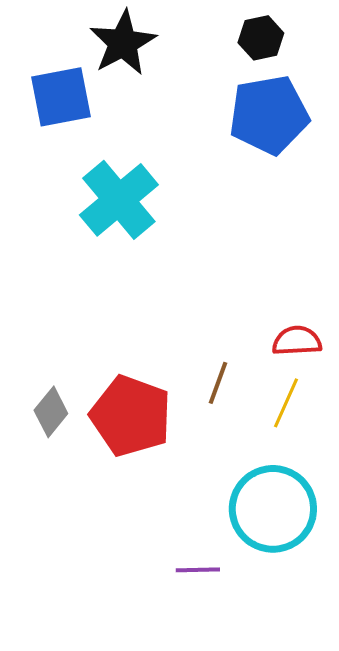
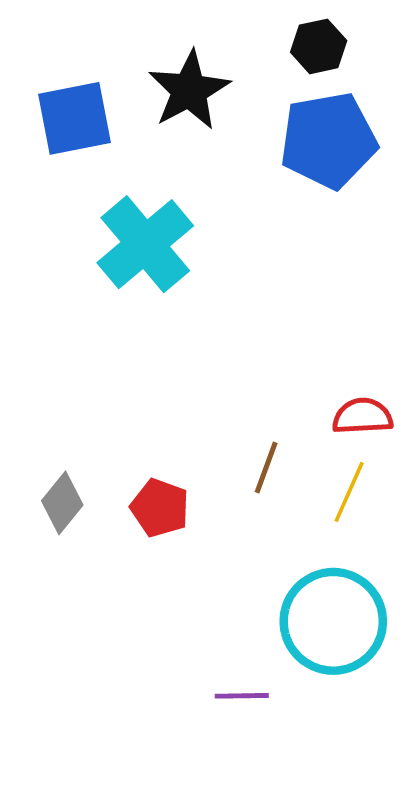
black star: (123, 43) -> (189, 90), moved
red pentagon: (131, 416) -> (160, 508), size x0.6

